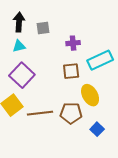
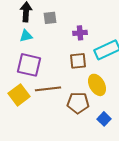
purple square: (22, 75) -> (29, 65), turned -30
brown line: (40, 113) -> (48, 89), moved

